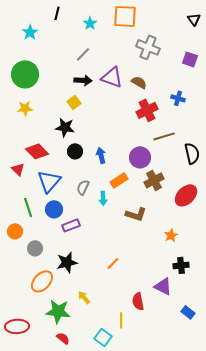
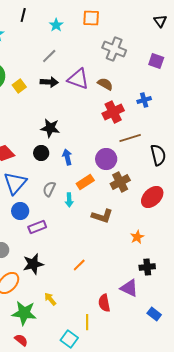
orange square: (125, 16) -> (91, 18), size x0.7
blue cross: (178, 98) -> (144, 100), turned -32
yellow square: (74, 102) -> (19, 86), moved
black star: (65, 127) -> (50, 128), moved
red semicircle: (63, 338) -> (21, 340), moved

